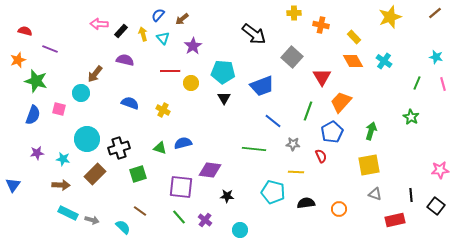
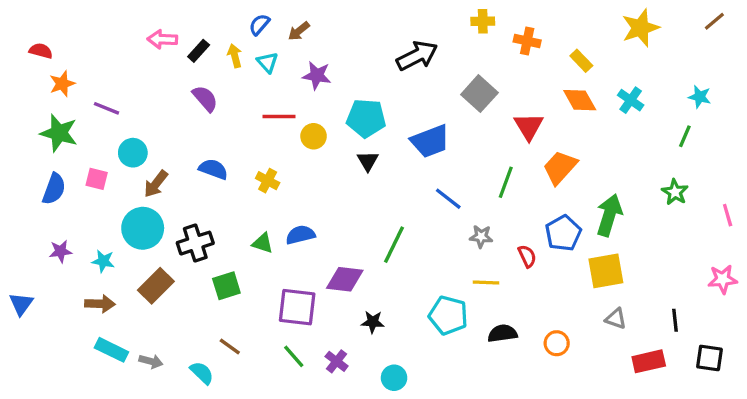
black arrow: (254, 34) -> (417, 56), turned -65
purple star: (193, 46) -> (317, 75), turned -30
purple line: (50, 49) -> (107, 108), moved
cyan star: (436, 57) -> (700, 97), moved
orange star: (18, 60) -> (62, 84), moved
purple semicircle: (125, 60) -> (205, 98), turned 36
brown arrow: (95, 74) -> (156, 184), moved
pink line: (443, 84) -> (728, 215), moved
green arrow: (371, 131) -> (609, 215), size x1.4
blue pentagon: (332, 132) -> (563, 233), moved
green line: (254, 149) -> (394, 245), moved, turned -70
black square: (436, 206) -> (709, 358), moved, turned -30

